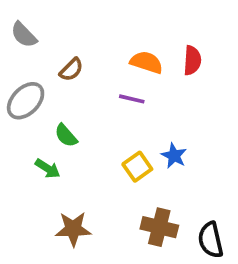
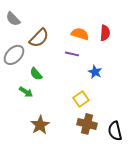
brown semicircle: (71, 70) -> (39, 38), size x1.5
blue star: (174, 156) -> (95, 72), moved
yellow square: (137, 167) -> (81, 99), moved
brown star: (73, 229) -> (40, 125), turned -30

